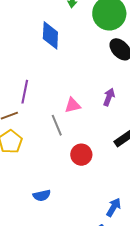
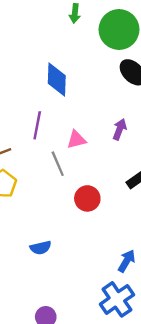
blue diamond: (50, 35) -> (57, 80), moved
purple line: (25, 92) -> (37, 125), moved

